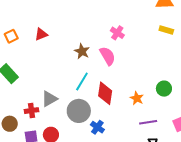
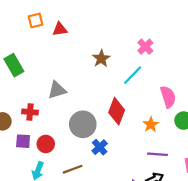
orange square: (11, 36) -> (36, 20), moved
pink semicircle: (108, 56) -> (168, 97), moved
cyan line: (82, 81) -> (133, 75), moved
gray triangle: (49, 99) -> (57, 90), moved

